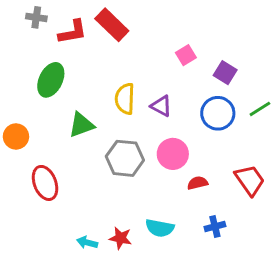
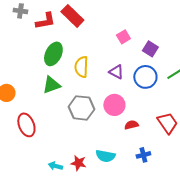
green ellipse: (51, 80) -> (53, 54), moved
purple triangle: (161, 106) -> (116, 72), moved

